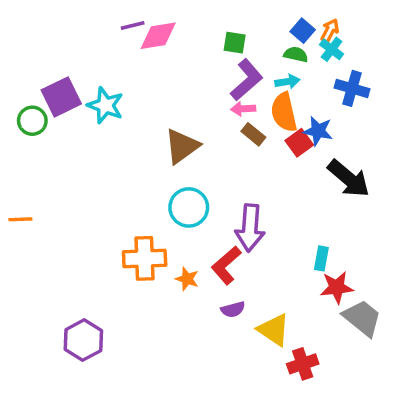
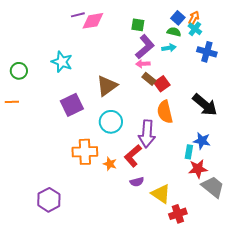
purple square: (61, 97) -> (72, 105), moved
orange semicircle: (284, 112) -> (165, 112), moved
blue star: (318, 131) -> (202, 141), moved
red square: (299, 143) -> (162, 84), moved
orange line: (20, 219) -> (12, 102), moved

